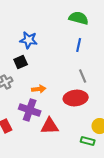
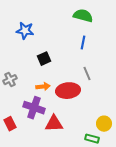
blue star: (29, 40) -> (25, 31), moved
black square: (21, 62) -> (44, 59), moved
red ellipse: (76, 98) -> (68, 91), moved

